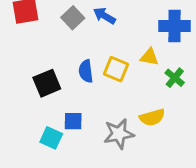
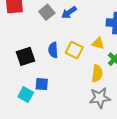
blue arrow: (104, 16) -> (69, 12), turned -70
yellow semicircle: (152, 117) -> (97, 73), moved, turned -72
gray star: (119, 134) -> (100, 98), moved

